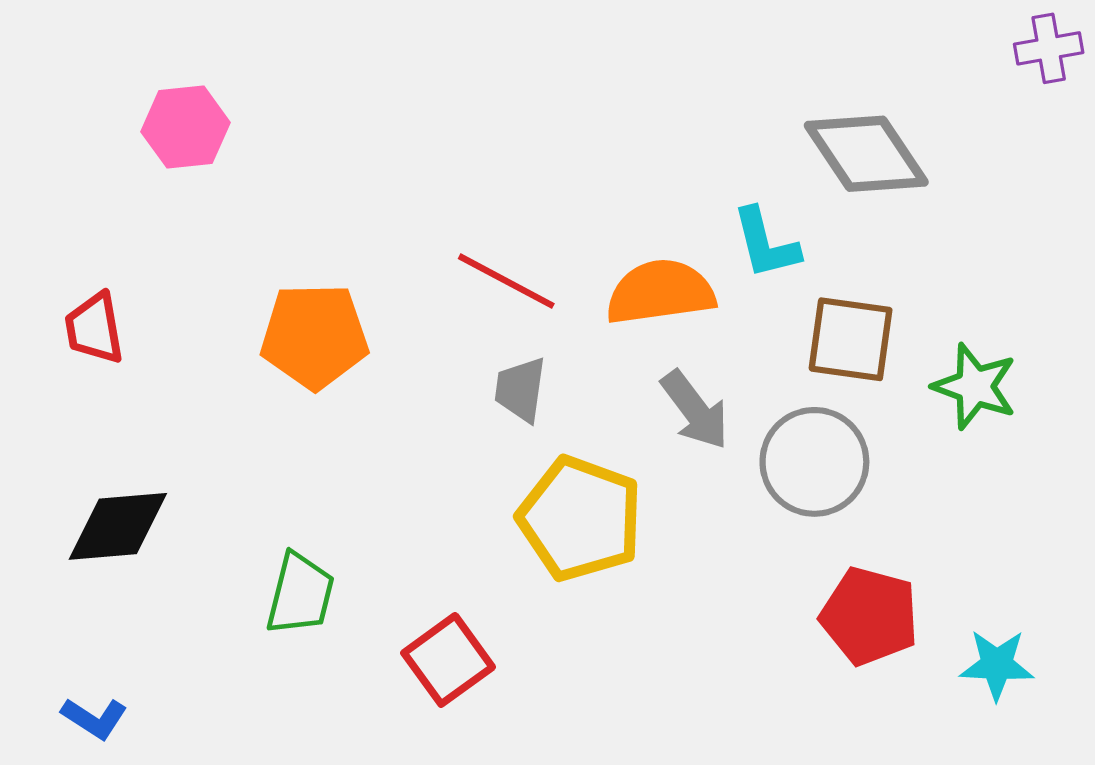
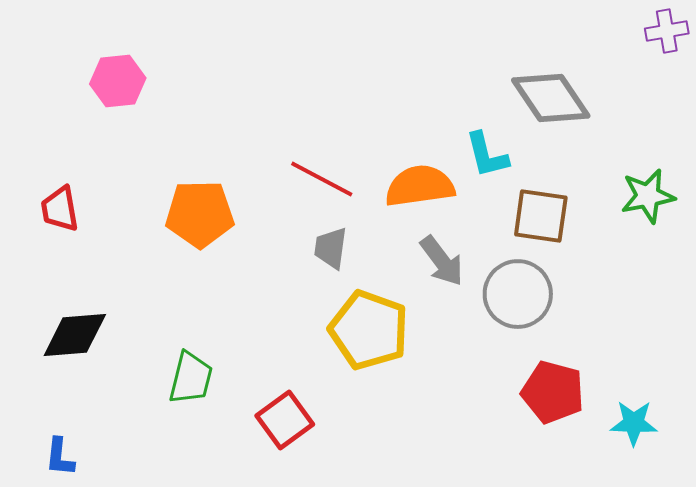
green star: (975, 386) -> (648, 196), moved, turned -30
blue L-shape: (94, 718) -> (60, 457), turned 63

